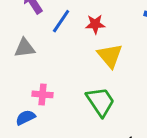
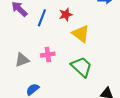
gray triangle: (25, 48) -> (22, 60), moved
pink cross: (42, 94) -> (48, 55), moved

